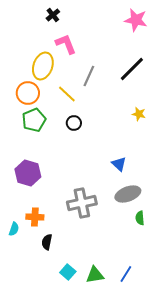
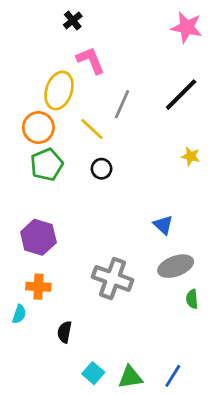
gray cross: (82, 203) -> (112, 278), turned 32
orange cross: (35, 217) -> (38, 287), moved

